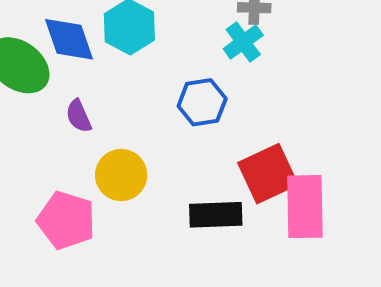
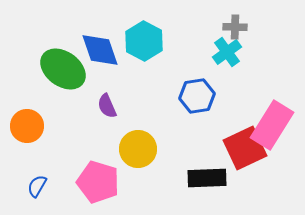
pink rectangle: (305, 207) -> (272, 125), moved, turned 33

